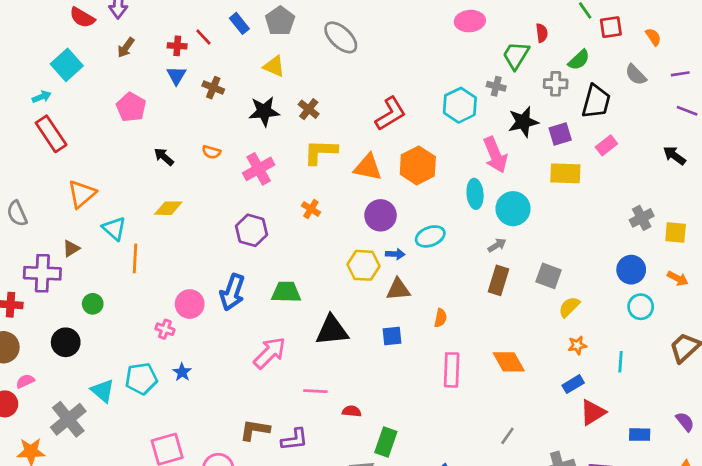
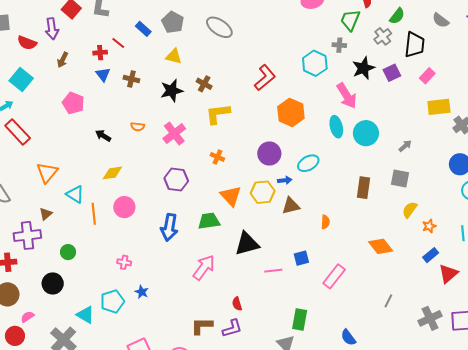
gray cross: (556, 84) -> (383, 36), turned -30
orange triangle: (368, 167) -> (231, 196), moved, turned 45
yellow rectangle: (565, 173) -> (439, 107), moved
gray arrow: (497, 245) -> (405, 146), moved
pink circle: (190, 304) -> (124, 207), moved
yellow semicircle: (569, 307) -> (410, 210), moved
blue square: (392, 336) -> (301, 258), moved
pink rectangle: (452, 370) -> (334, 276), moved, turned 45
pink line: (315, 391) -> (273, 271), moved
red semicircle: (352, 411) -> (237, 304), moved, turned -104

